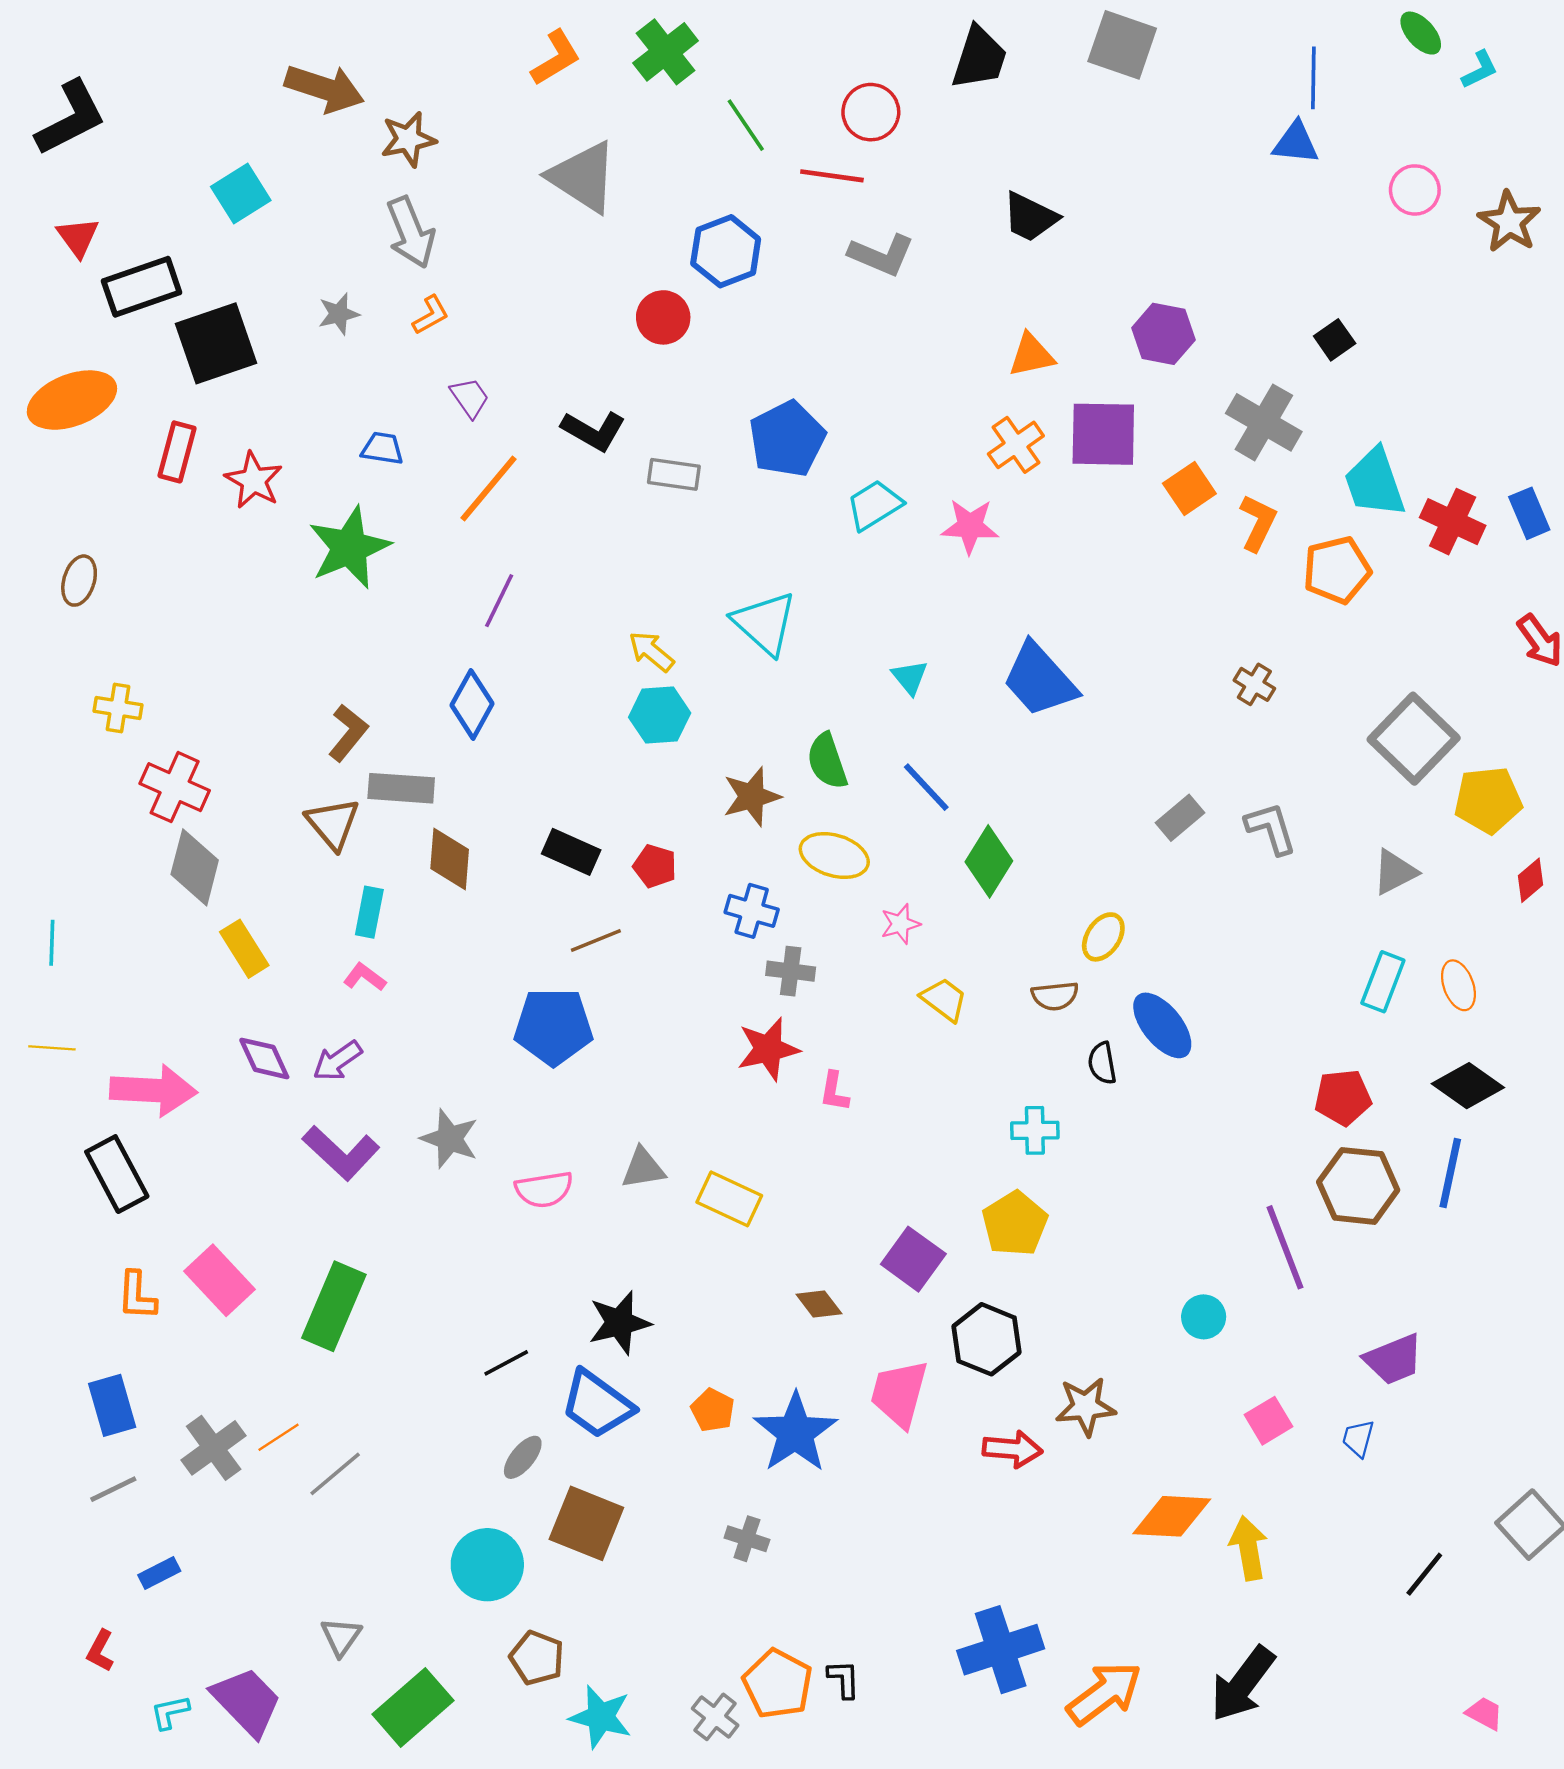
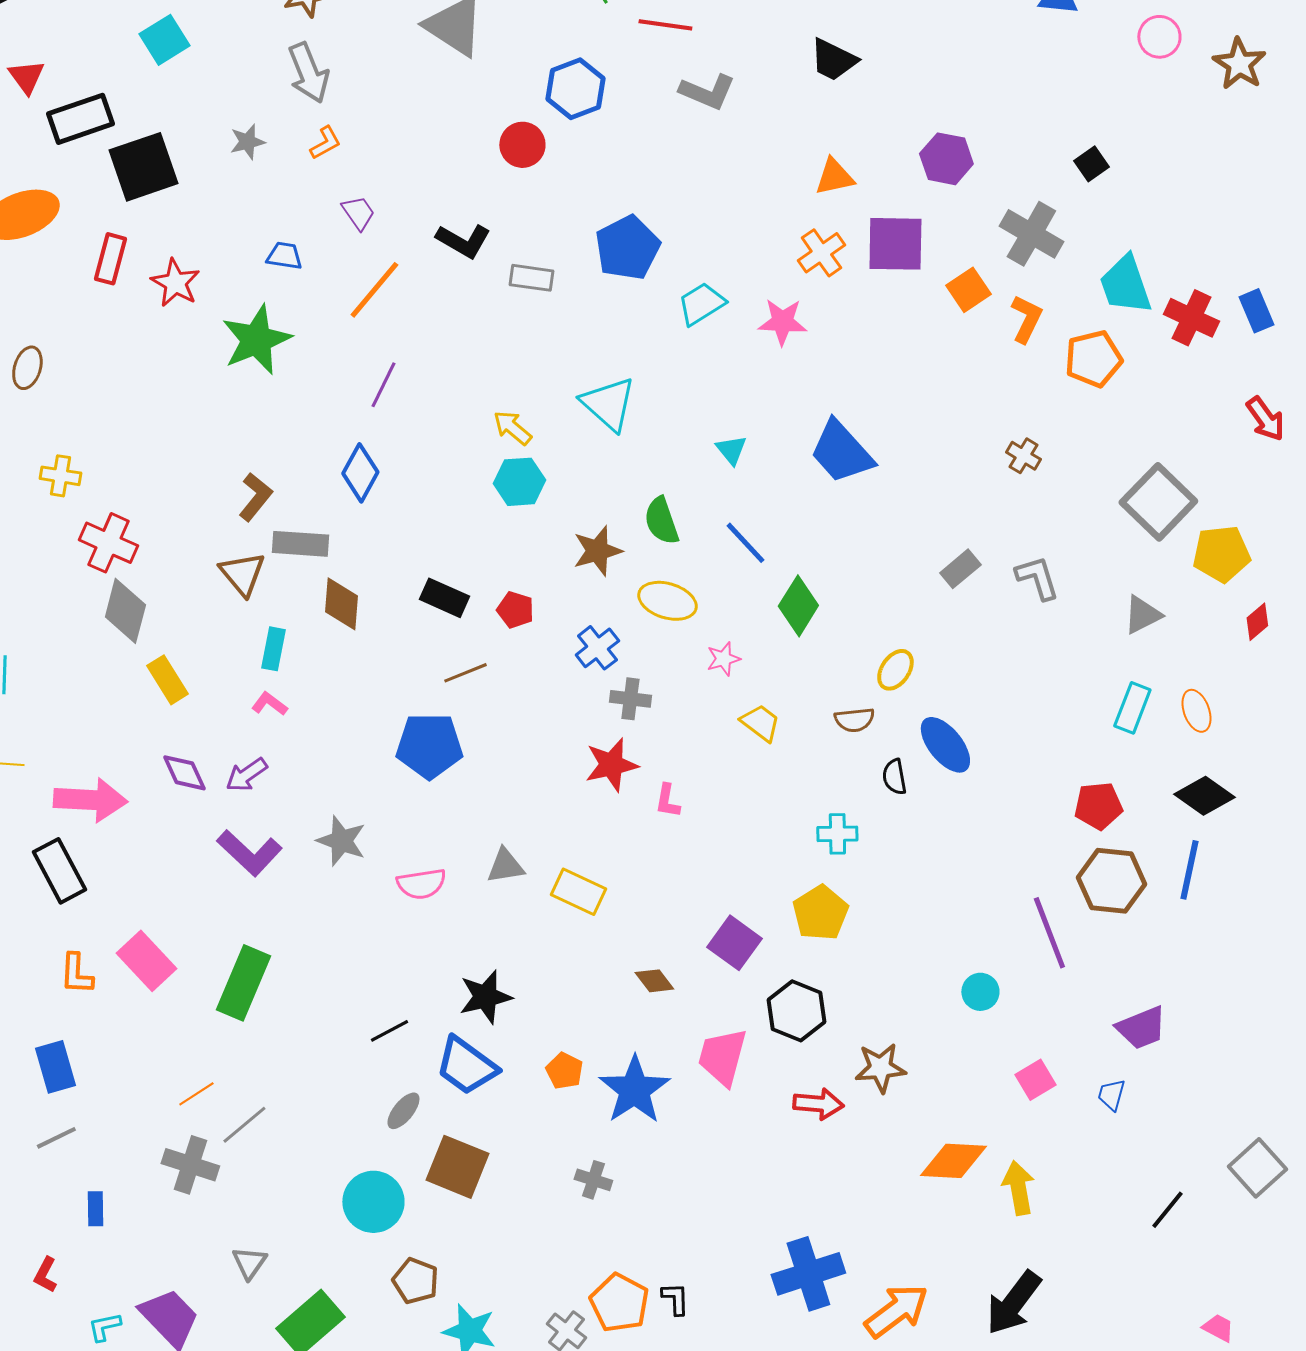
blue cross: (752, 911) -> (597, 648), turned 36
gray cross: (214, 1448) -> (190, 1165), moved, turned -36
blue rectangle: (159, 1573) -> (95, 1209), turned -64

